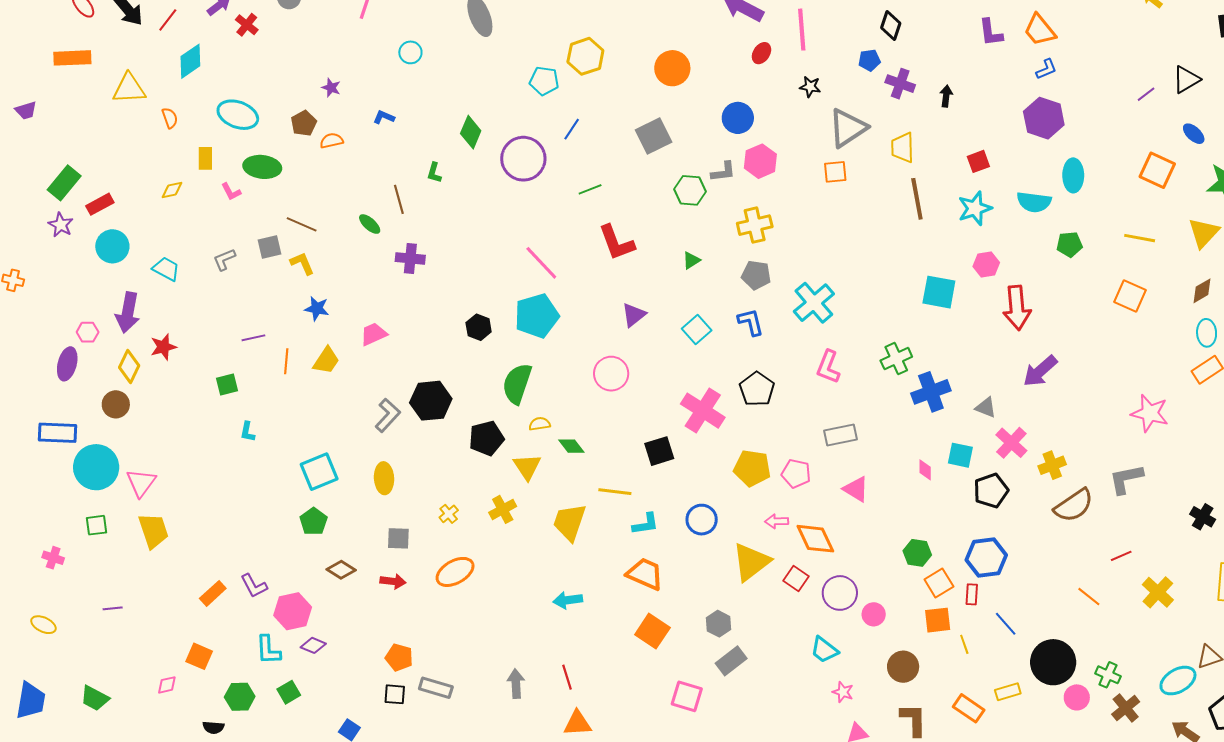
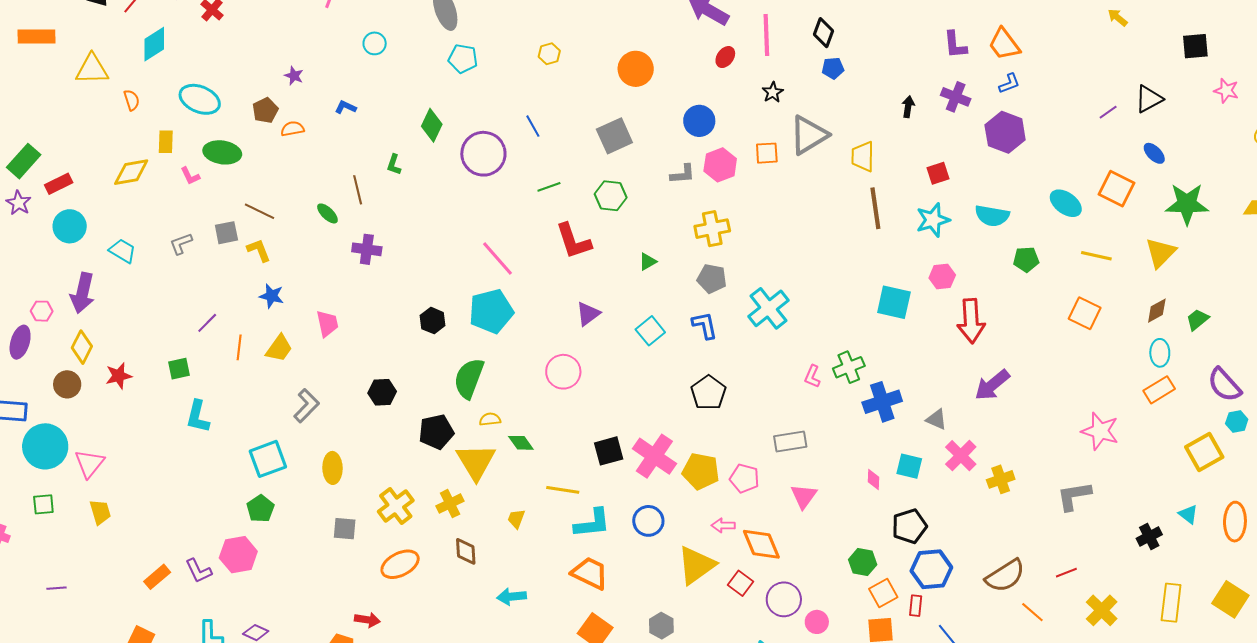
black diamond: (891, 25) -> (824, 33), moved
yellow hexagon: (585, 56) -> (549, 54), size x0.6
cyan pentagon: (544, 81) -> (463, 59), moved
purple cross: (900, 84) -> (956, 97), moved
black star: (810, 87) -> (773, 92), turned 30
blue line: (572, 129) -> (533, 126), turned -65
orange square: (835, 172) -> (767, 153), moved
cyan ellipse: (1073, 175) -> (1066, 203), moved, turned -56
yellow diamond: (172, 190) -> (131, 172), size x1.6
green hexagon: (690, 190) -> (611, 196), moved
pink trapezoid: (374, 334) -> (327, 324), turned 100
purple line: (253, 338) -> (207, 323), turned -35
red star: (163, 347) -> (119, 376), moved
pink L-shape: (828, 367) -> (812, 376), moved, size x0.7
black hexagon: (431, 401) -> (382, 392), size x0.7
pink cross: (703, 411) -> (654, 456), moved
gray L-shape: (388, 415) -> (306, 406), moved
cyan L-shape: (247, 432) -> (198, 417), size x1.6
yellow triangle: (527, 467) -> (476, 462), size x1.4
pink triangle: (856, 489) -> (804, 496), turned 32
black pentagon: (991, 491) -> (909, 526), moved
brown semicircle: (1074, 505) -> (1005, 576), moved
yellow cross: (449, 514) -> (396, 506), size x1.8
black cross: (1203, 517) -> (1149, 537), turned 30
yellow trapezoid: (570, 522) -> (516, 519), size x0.5
cyan L-shape: (646, 524) -> (592, 523), size x1.4
yellow trapezoid: (153, 531) -> (100, 512), size x0.7
brown diamond: (341, 570) -> (466, 551), moved, turned 52
red arrow: (393, 581) -> (367, 620), moved
pink hexagon: (293, 611) -> (238, 555), moved

